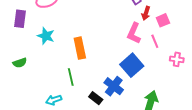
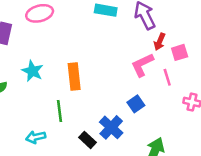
pink L-shape: (134, 33) -> (142, 65), turned 35
cyan star: (46, 36) -> (32, 71), moved
blue square: (132, 65) -> (136, 104), size x0.6

